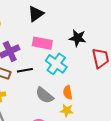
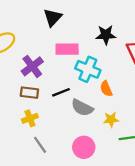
black line: (25, 70) -> (61, 92), moved
orange semicircle: (68, 93) -> (106, 89), moved

